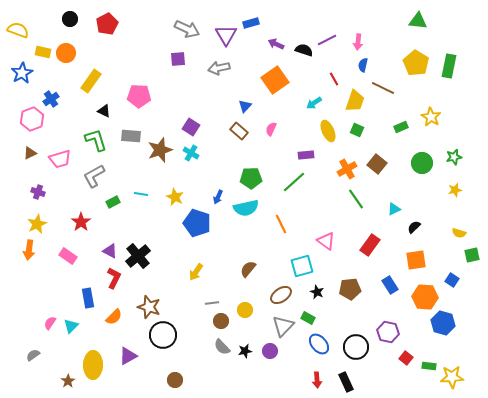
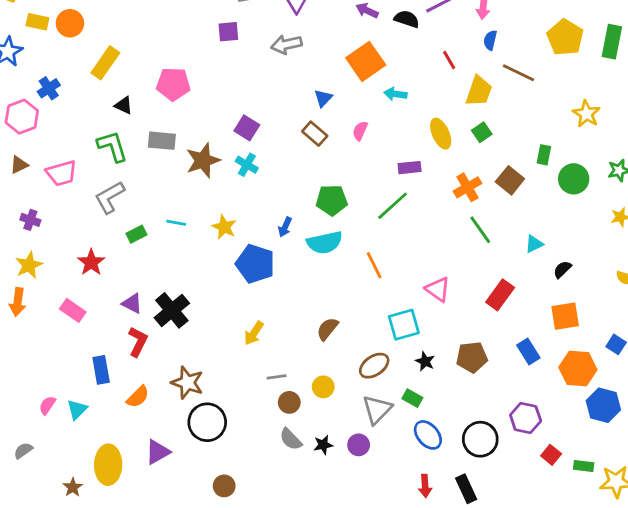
cyan arrow: (314, 103) -> (395, 94), moved, turned 42
green rectangle: (401, 127) -> (544, 155), moved, turned -56
green square: (357, 130) -> (482, 132), turned 32

